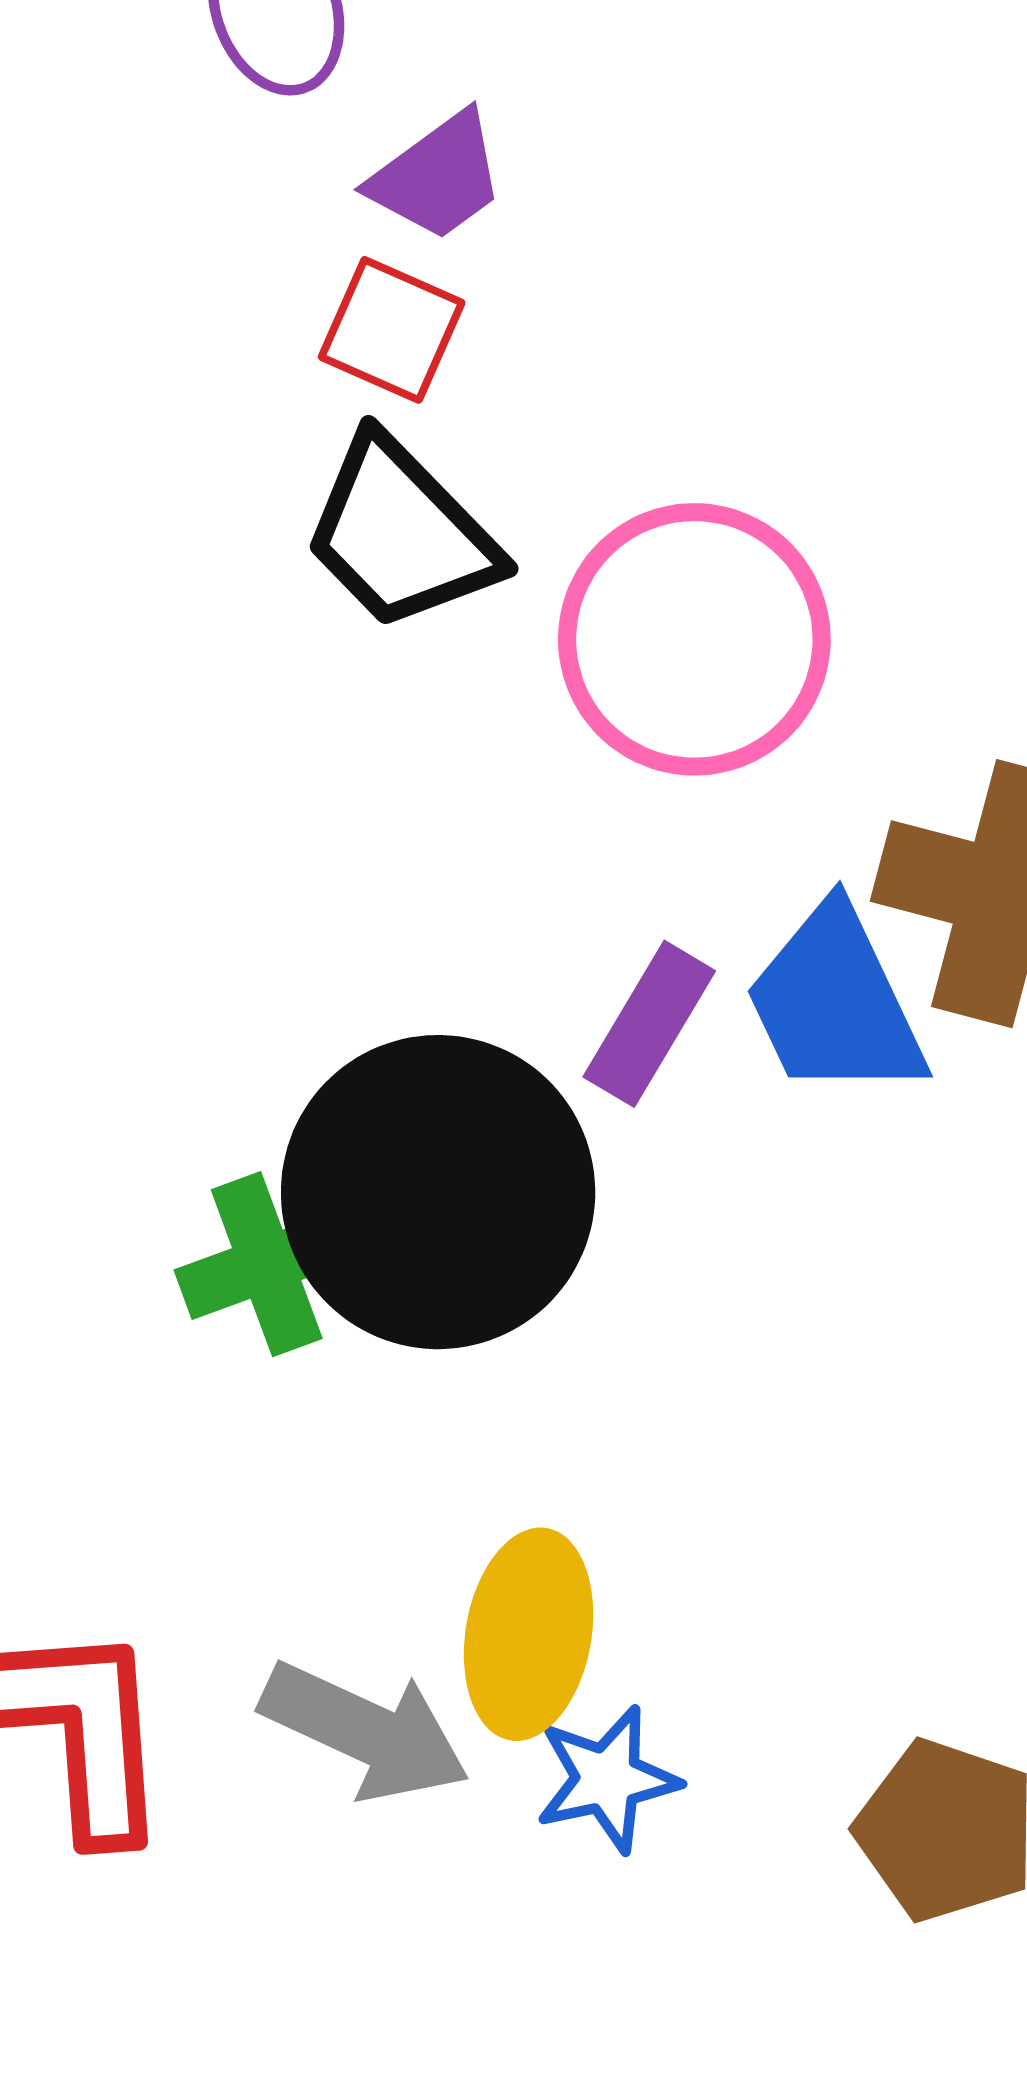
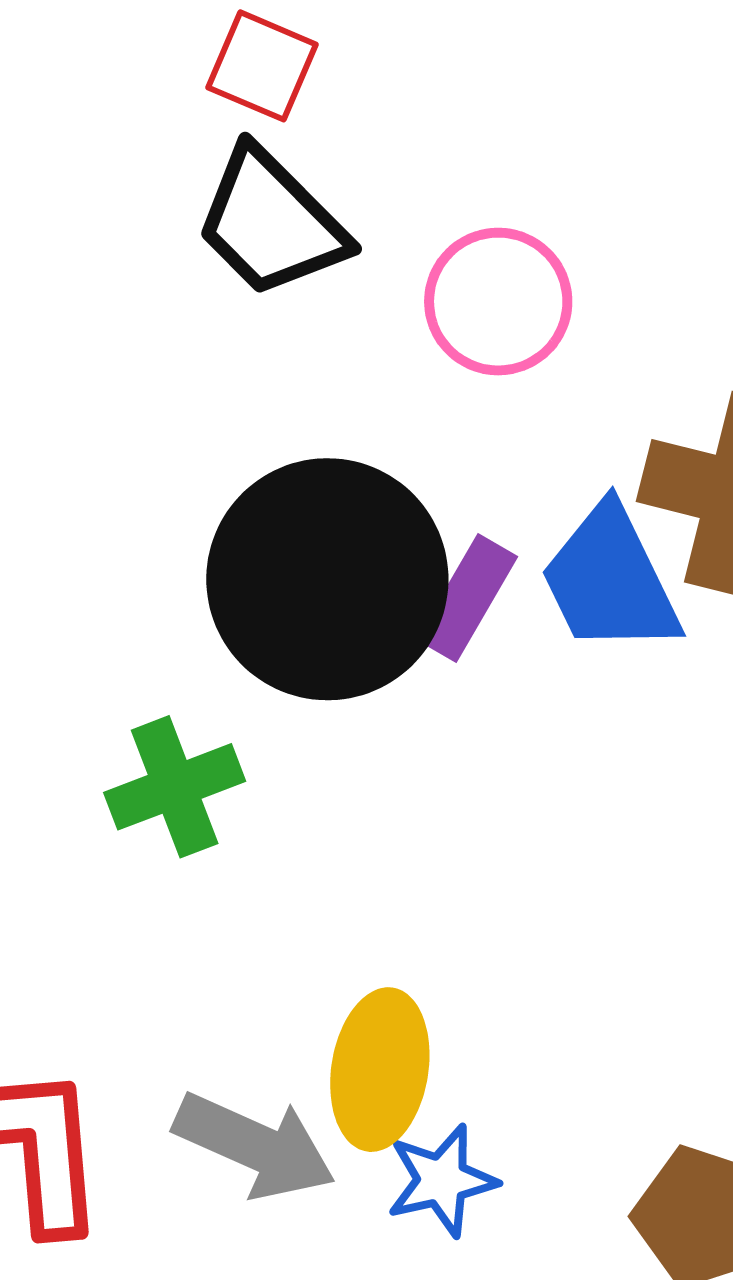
pink circle: (694, 639) -> (498, 302), size x0.7
black circle: (438, 1192) -> (327, 579), moved

